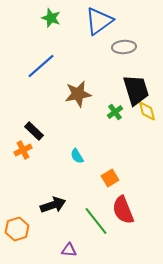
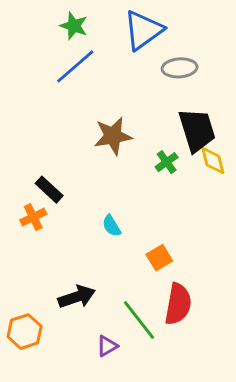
blue line: (41, 66) -> (75, 66), moved
red semicircle: (123, 210) -> (178, 304), turned -148
purple triangle: (69, 250) -> (107, 346), moved, turned -35

